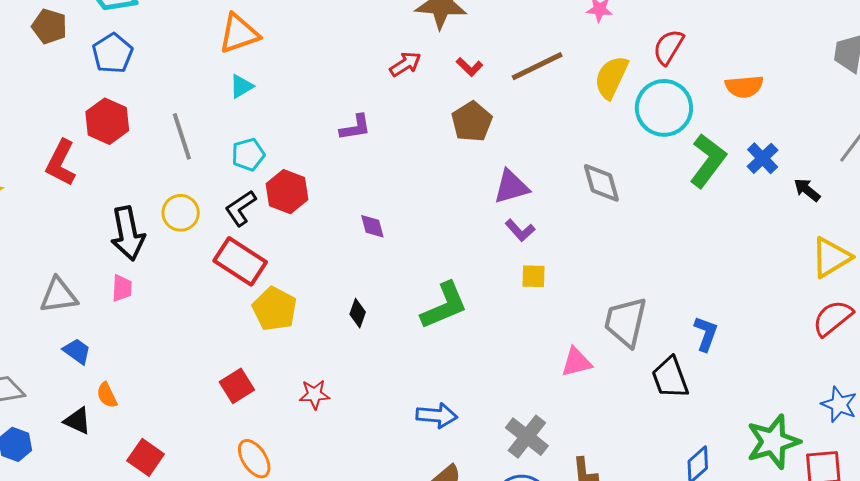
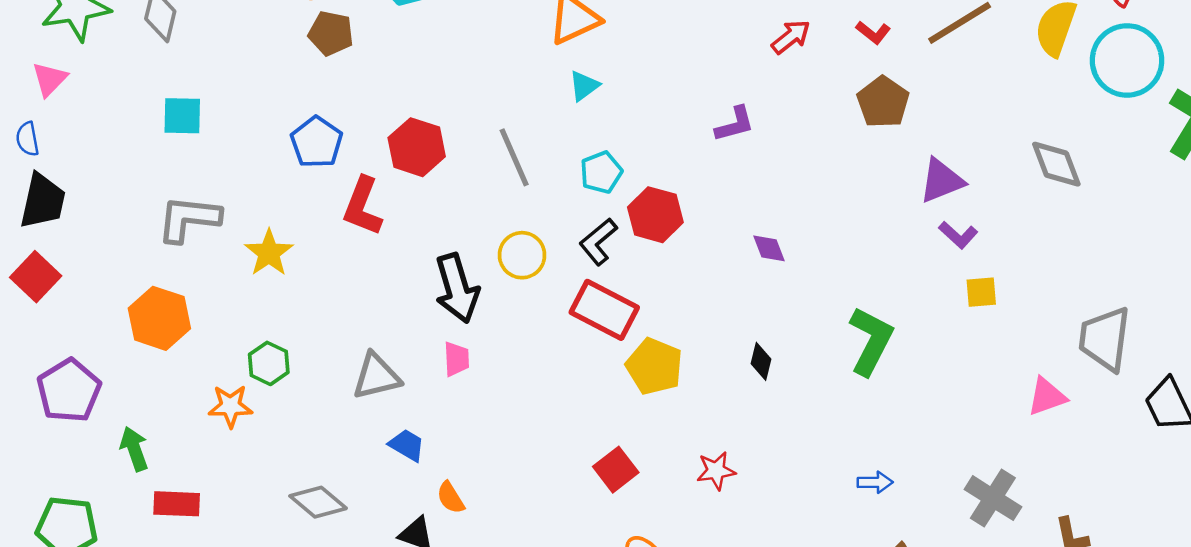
blue pentagon: (113, 53) -> (317, 142), moved
green L-shape: (444, 306) -> (871, 341), turned -34
blue arrow: (437, 416) -> (875, 482), size x0.7

